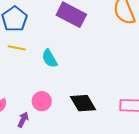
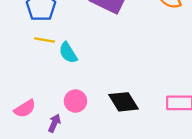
cyan semicircle: (50, 58) -> (68, 53), moved

